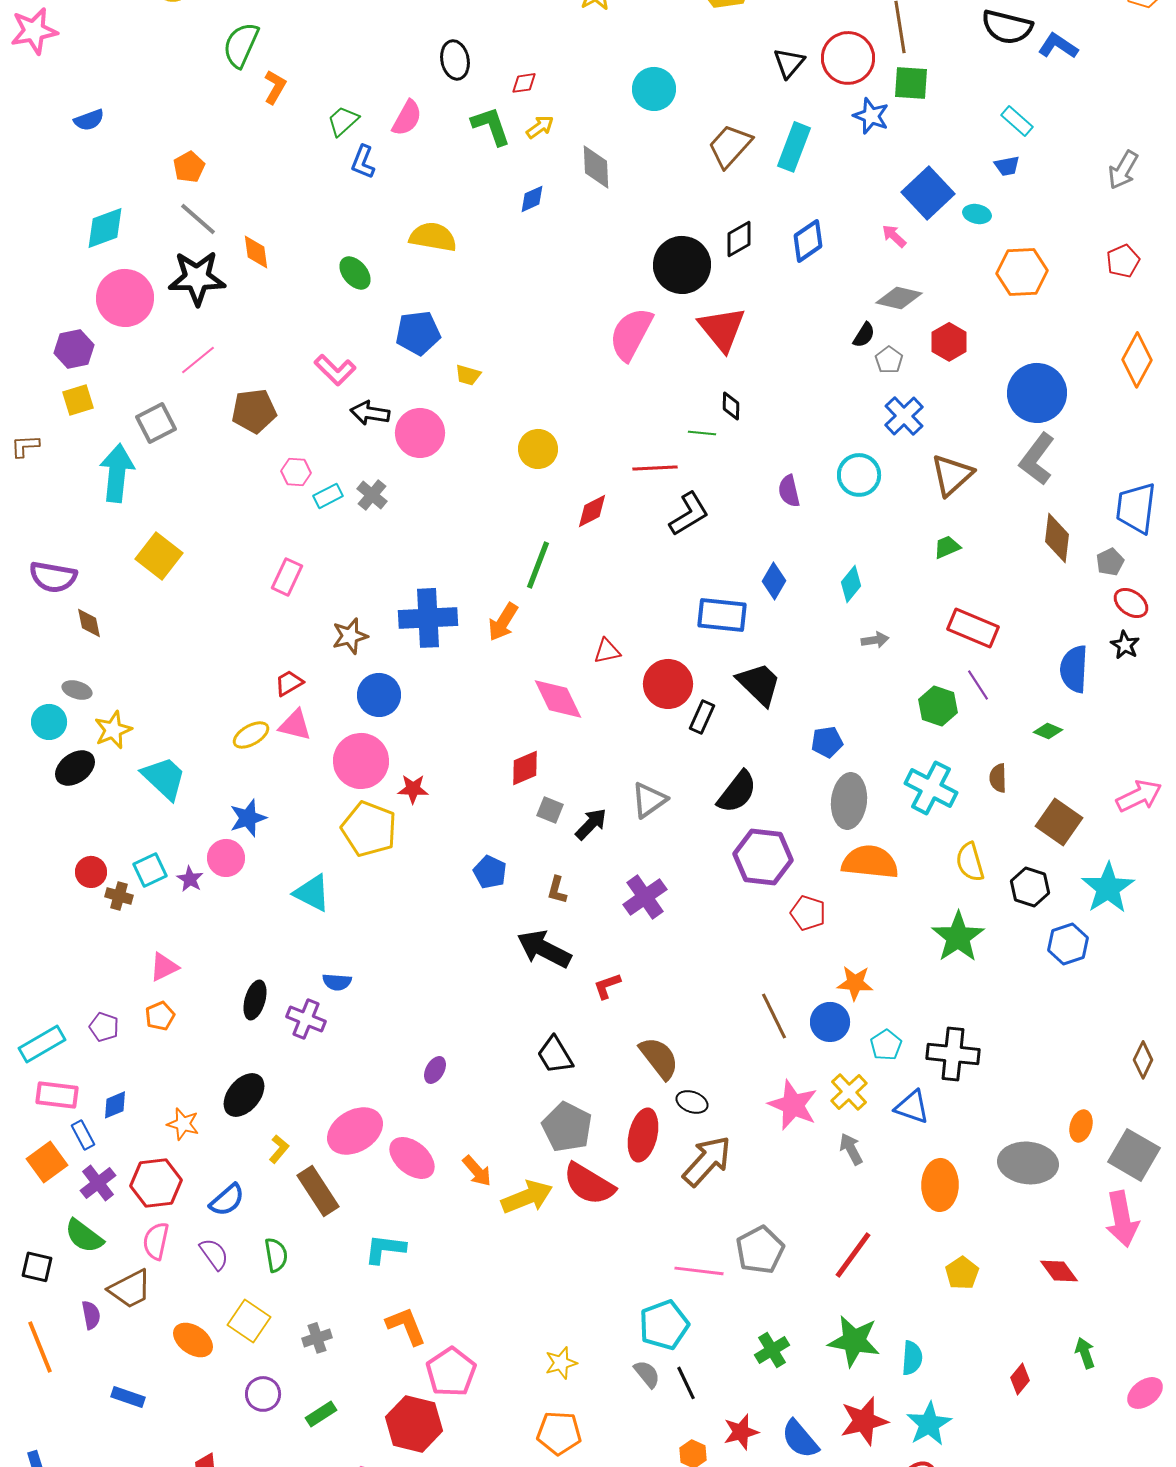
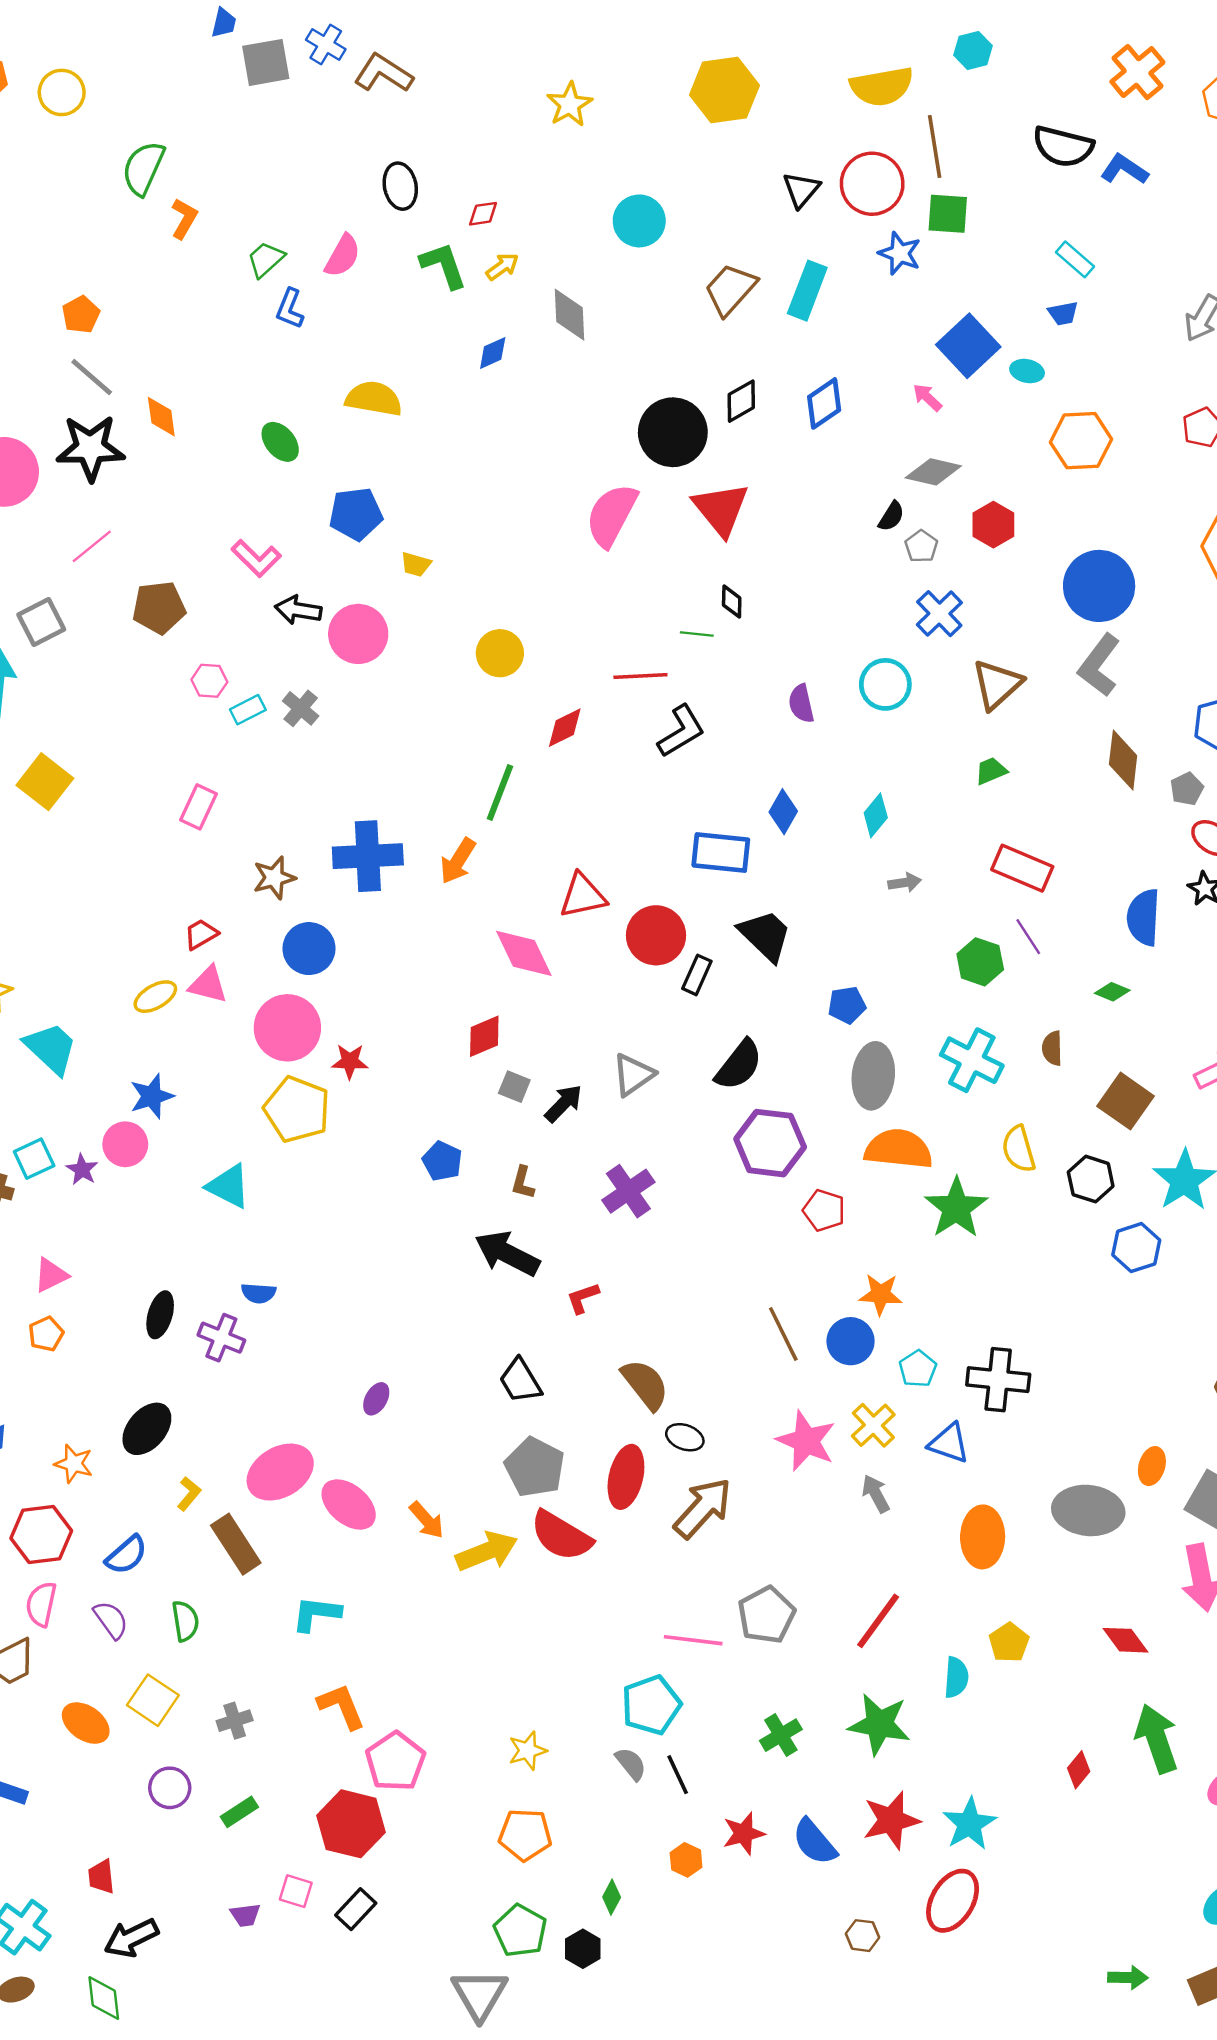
red triangle: (607, 651) -> (583, 896), size x1.5
green star: (958, 937) -> (956, 1208), moved
green arrow: (1085, 1353) -> (1157, 1739), size x1.8
cyan semicircle: (912, 1358) -> (956, 1677), moved

